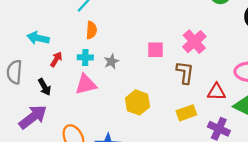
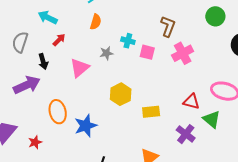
cyan cross: (85, 57) -> (128, 41), moved
brown L-shape: (185, 73) -> (168, 26), moved
pink triangle: (86, 84) -> (80, 68), turned -40
yellow rectangle: (186, 113) -> (151, 112), moved

